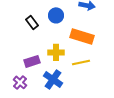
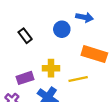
blue circle: (56, 15) -> (62, 29), moved
orange rectangle: (82, 36) -> (94, 54), moved

